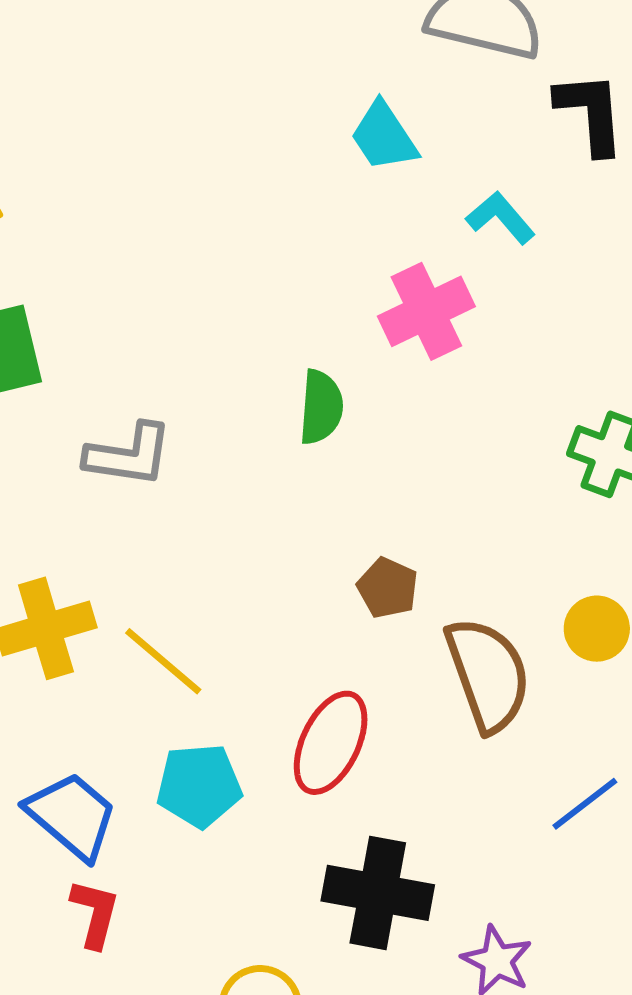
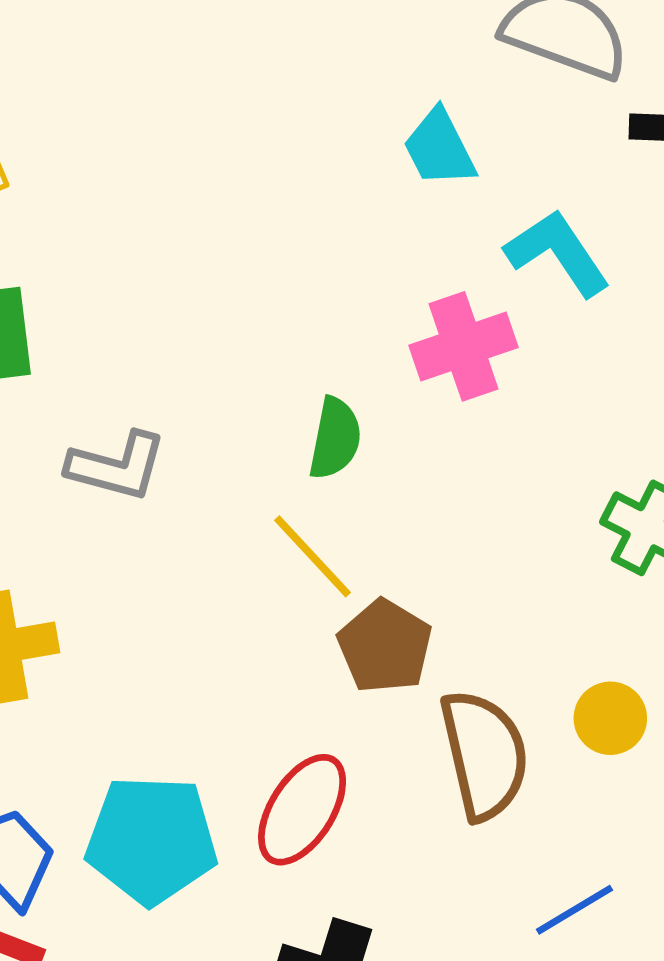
cyan L-shape: (501, 218) -> (558, 253), size x1.4
brown pentagon: (388, 588) -> (385, 646), size x1.4
yellow line: (163, 661) -> (312, 556), moved
cyan pentagon: (199, 786) -> (152, 840), size x1.4

